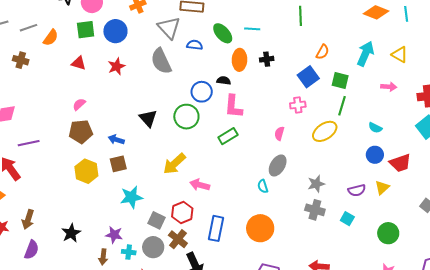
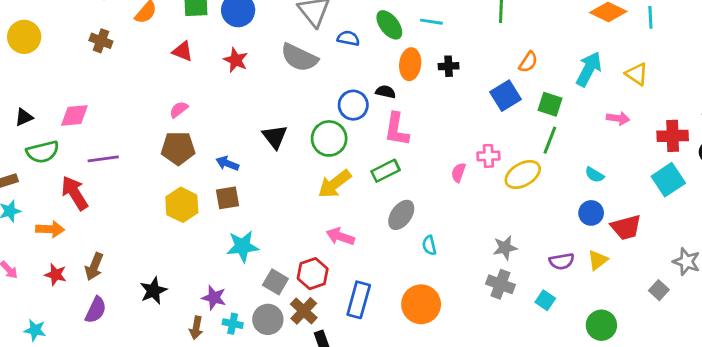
gray semicircle: (161, 61) -> (299, 58), turned -44
red star: (116, 66) -> (236, 60), turned -30
pink cross: (298, 105) -> (488, 156), moved
yellow arrow: (174, 164) -> (335, 184), moved
gray ellipse: (278, 165) -> (401, 215), moved

